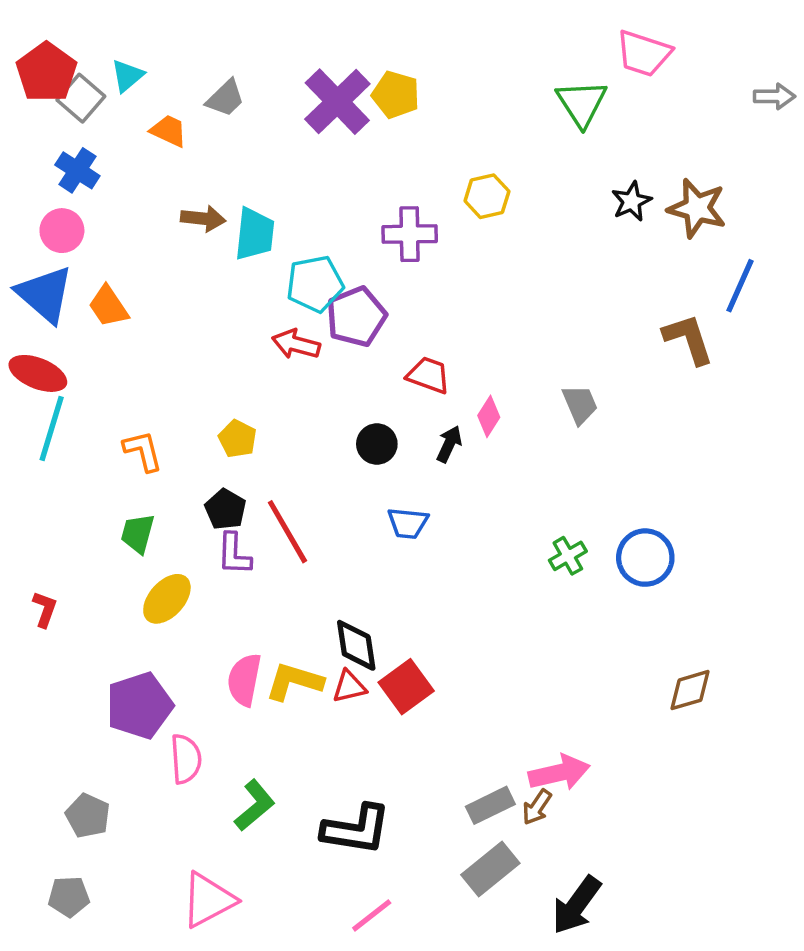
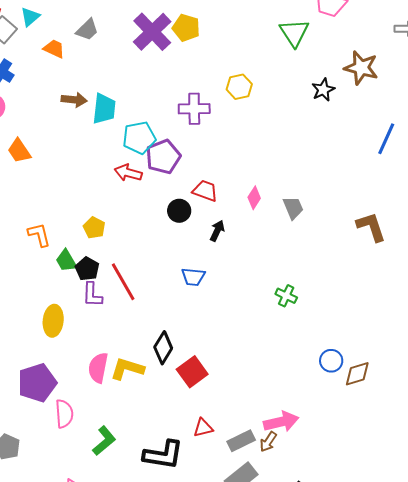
brown star: (697, 208) -> (361, 68), moved
brown L-shape: (688, 339) -> (371, 227), moved
pink diamond: (489, 416) -> (254, 198), moved
black circle: (377, 444) -> (179, 211), moved
green trapezoid: (138, 533) -> (66, 261), moved, turned -45
green cross: (568, 556) -> (286, 296), turned -35
blue circle: (645, 558) -> (331, 361), moved, size x0.7
yellow ellipse: (167, 599) -> (53, 321), turned -36
black diamond: (356, 645) -> (163, 348), turned 40
red triangle: (349, 687) -> (203, 428), moved

